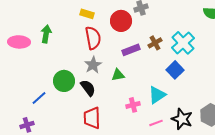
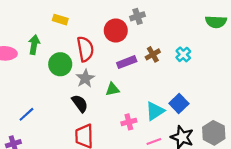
yellow rectangle: (87, 14) -> (60, 20), moved
cyan cross: (183, 43) -> (183, 54), size x0.6
blue square: (175, 70) -> (179, 103), moved
green circle: (64, 81) -> (60, 64), moved

